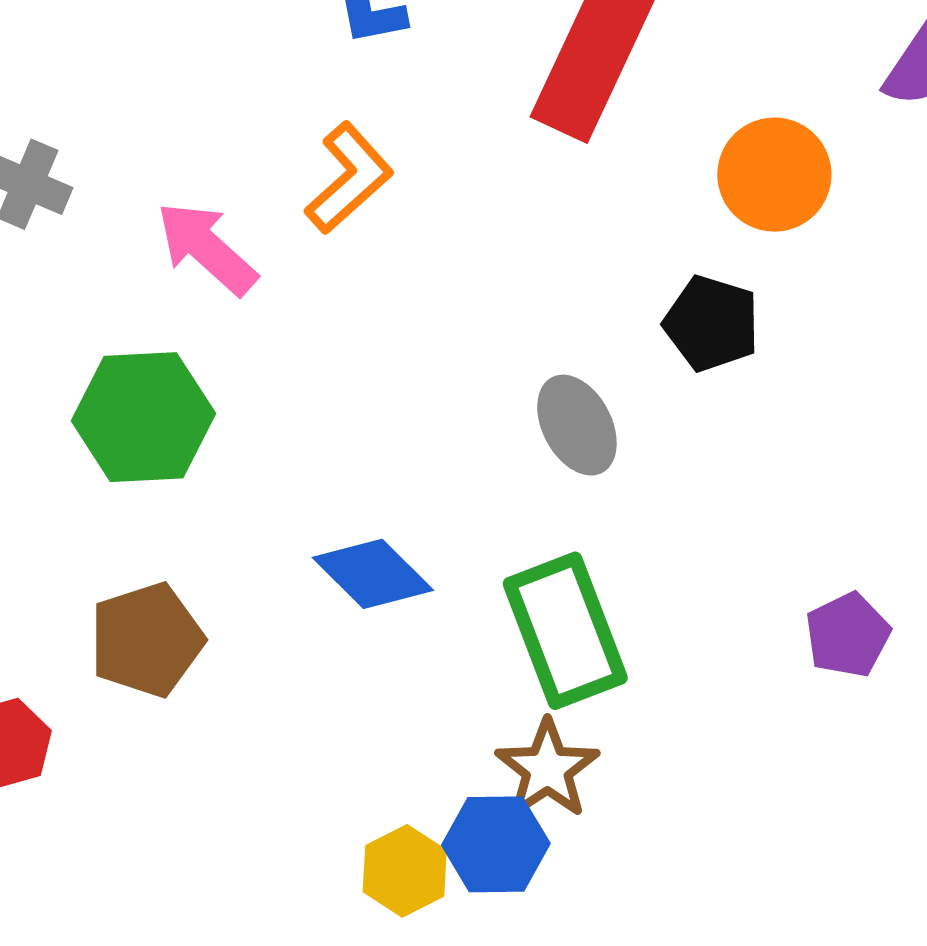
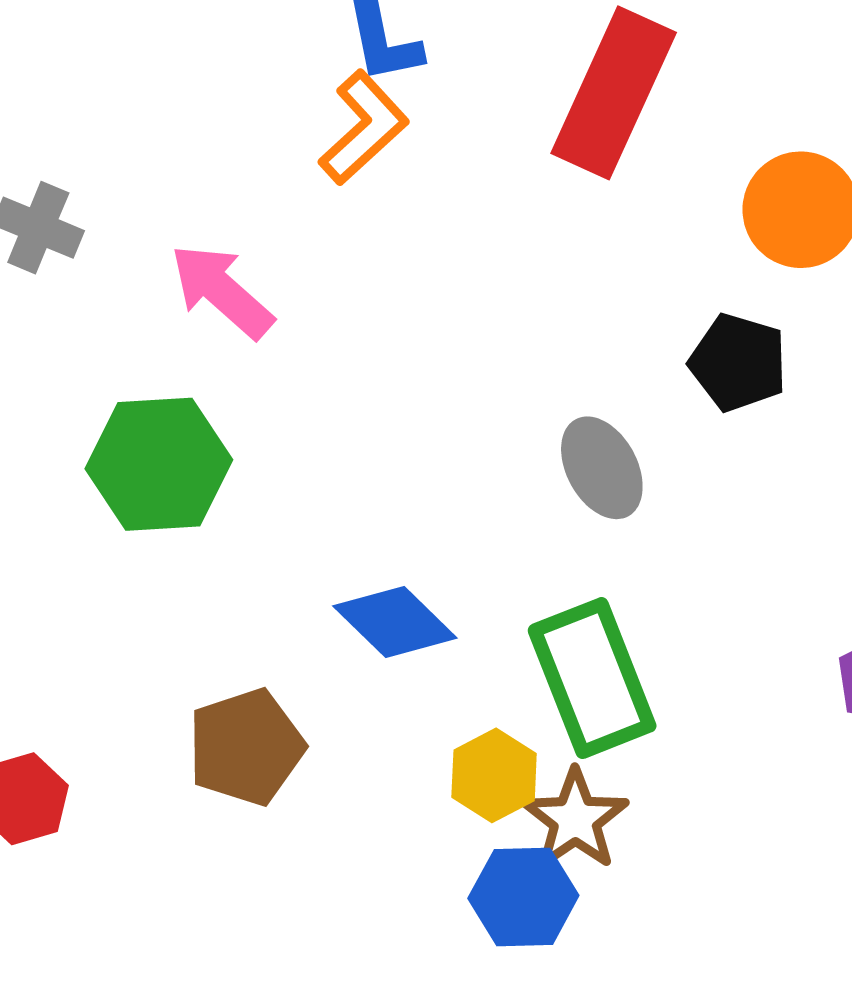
orange L-shape: (349, 178) -> (364, 128), moved
brown pentagon: (147, 640) -> (246, 747), moved
yellow hexagon: (405, 871) -> (494, 775), moved

